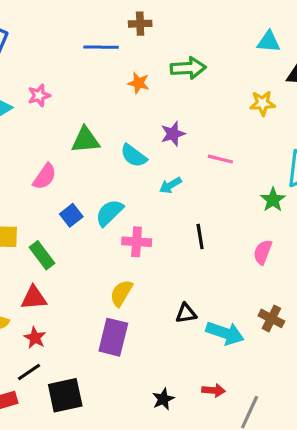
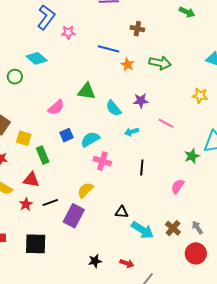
blue line: (101, 47) -> (108, 49), moved
pink star: (39, 95) -> (68, 32), moved
black line: (29, 372) -> (50, 202), moved

